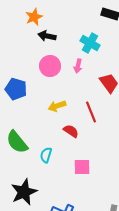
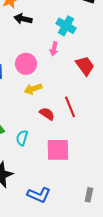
pink circle: (50, 66) -> (26, 64), moved
red line: (91, 112) -> (70, 107), moved
pink square: (82, 167) -> (58, 150), size x1.4

